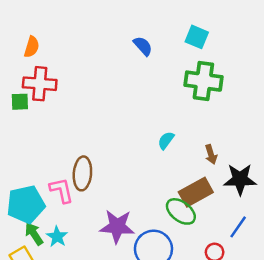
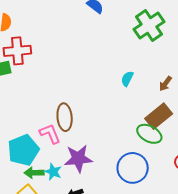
green cross: (203, 81) -> (149, 25), turned -32
brown arrow: (211, 154) -> (165, 84), turned 63
purple star: (117, 226) -> (78, 158), moved
green arrow: (34, 234) -> (34, 173), turned -48

